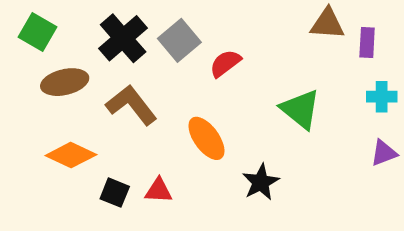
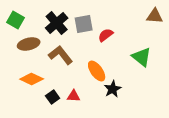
gray square: (179, 40) -> (84, 24), turned 30
black star: (261, 182) -> (113, 89), moved
black square: (115, 193) -> (53, 97), turned 32

